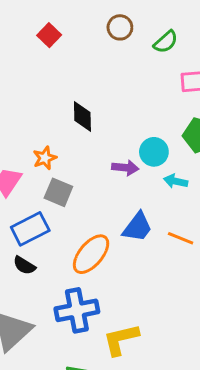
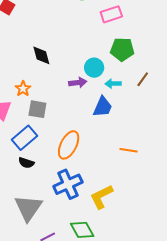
blue trapezoid: (137, 227) -> (103, 107), moved
orange line: (181, 238) -> (129, 150), moved

